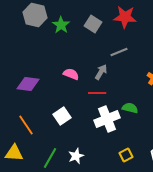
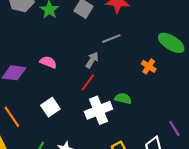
pink semicircle: (71, 74) -> (48, 62), moved
red line: (97, 93) -> (88, 82), turned -54

